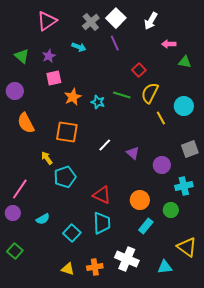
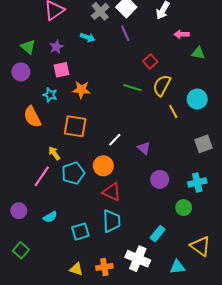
purple circle: (15, 91) -> (21, 72), moved
orange star: (73, 97) -> (81, 90), turned 30
cyan star: (98, 102) -> (50, 95), moved
purple circle: (162, 165) -> (160, 179), moved
pink line: (20, 189) -> (42, 176), moved
orange circle: (140, 200) -> (103, 166), moved
cyan rectangle: (146, 226) -> (158, 234), moved
cyan square: (72, 233) -> (80, 232), turned 30

